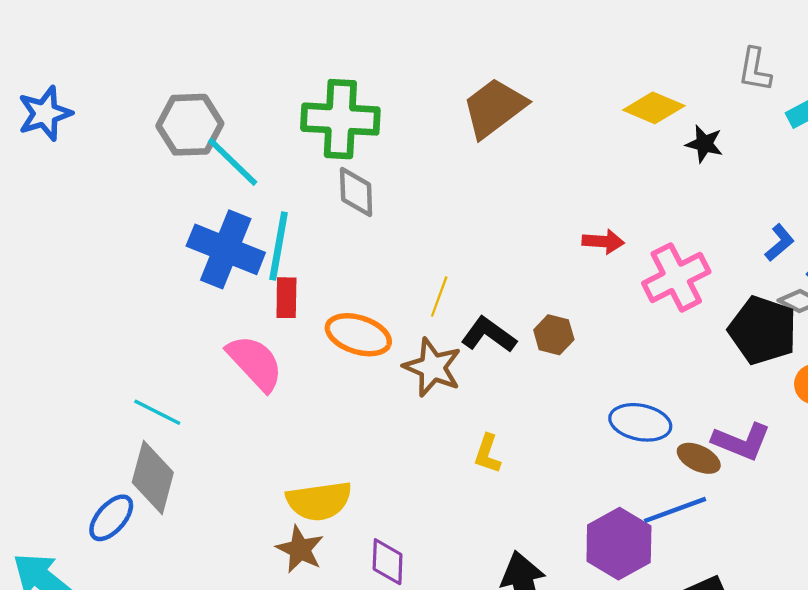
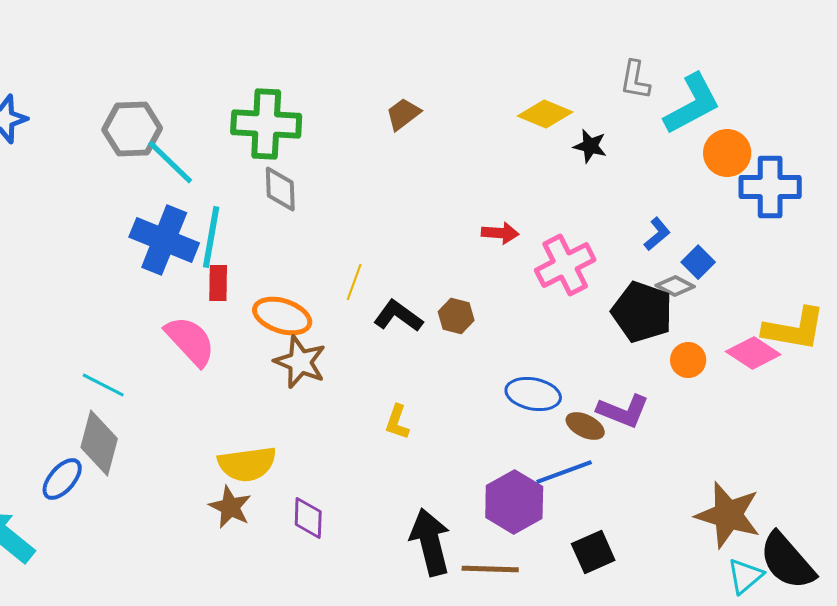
brown trapezoid: (494, 108) -> (403, 114), size x0.6
brown star: (432, 367) -> (300, 362), moved

